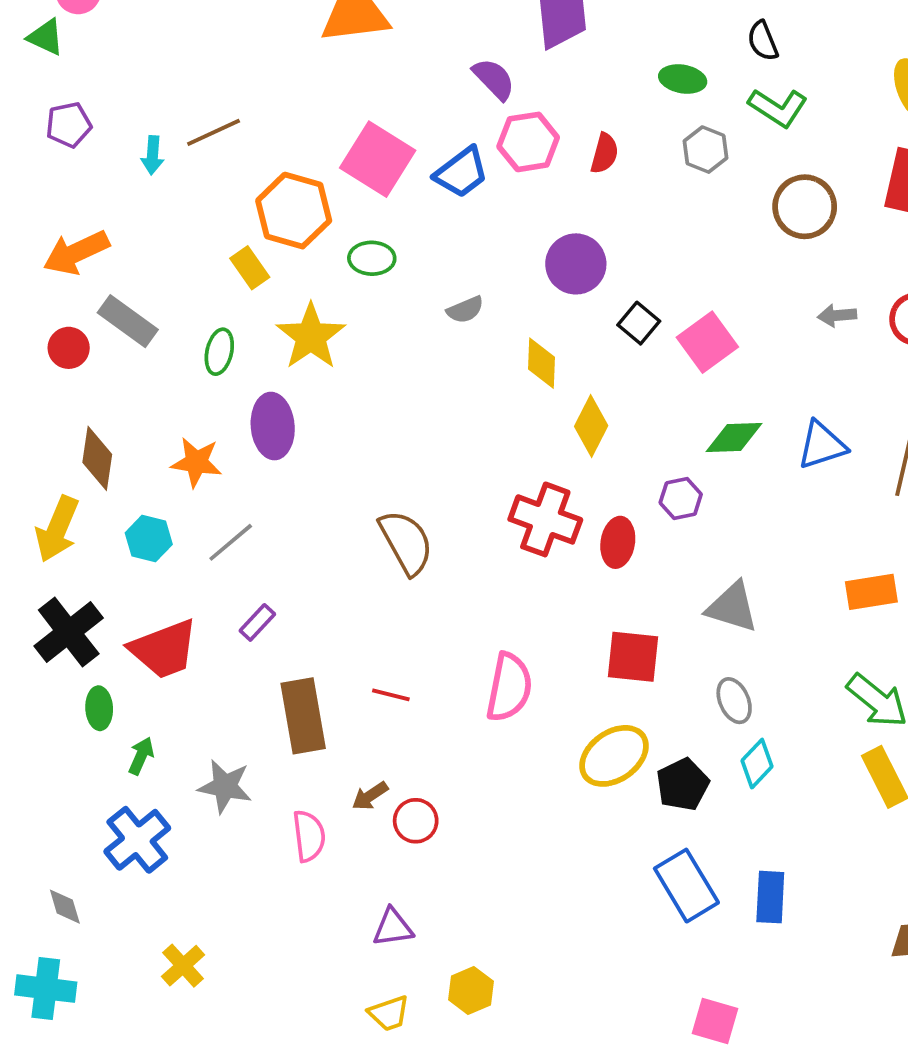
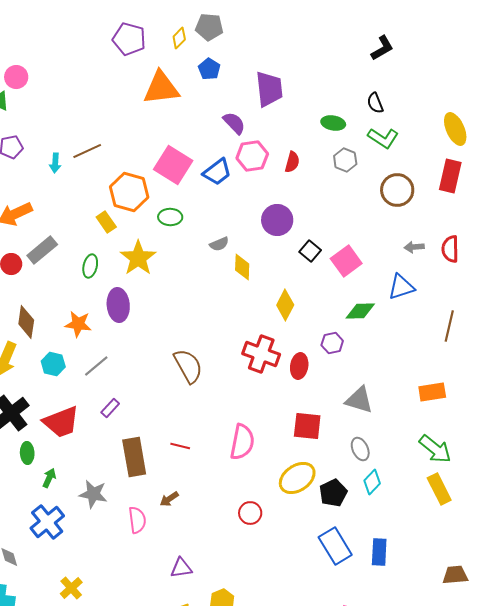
gray rectangle: (128, 321) -> (42, 250), turned -76
yellow diamond: (542, 363) -> (242, 267), moved
blue triangle: (822, 445) -> (401, 287), moved
red circle: (416, 821) -> (250, 513), moved

